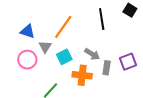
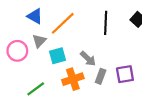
blue triangle: (28, 31) -> (35, 16), moved
orange cross: (82, 75) -> (73, 79), turned -36

